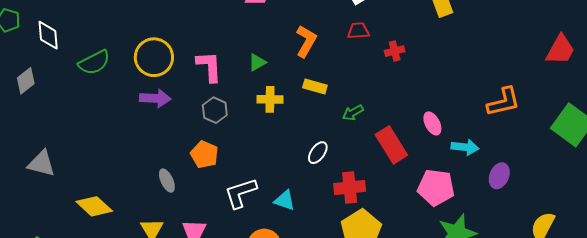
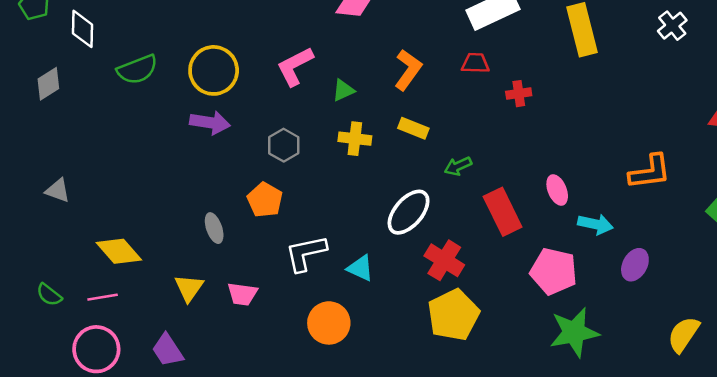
pink L-shape: (209, 66) -> (295, 66), moved, turned -120
white ellipse: (318, 153) -> (409, 212), size x1.6
gray triangle: (41, 164) -> (58, 190), size x0.7
red cross: (350, 187) -> (444, 260), turned 32

